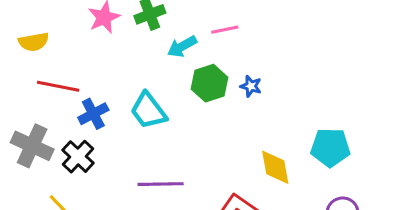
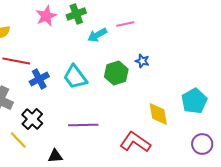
green hexagon: (210, 83) -> (116, 73), moved
cyan pentagon: (330, 147) -> (194, 101), turned -30
black cross: (78, 157) -> (32, 119), moved

